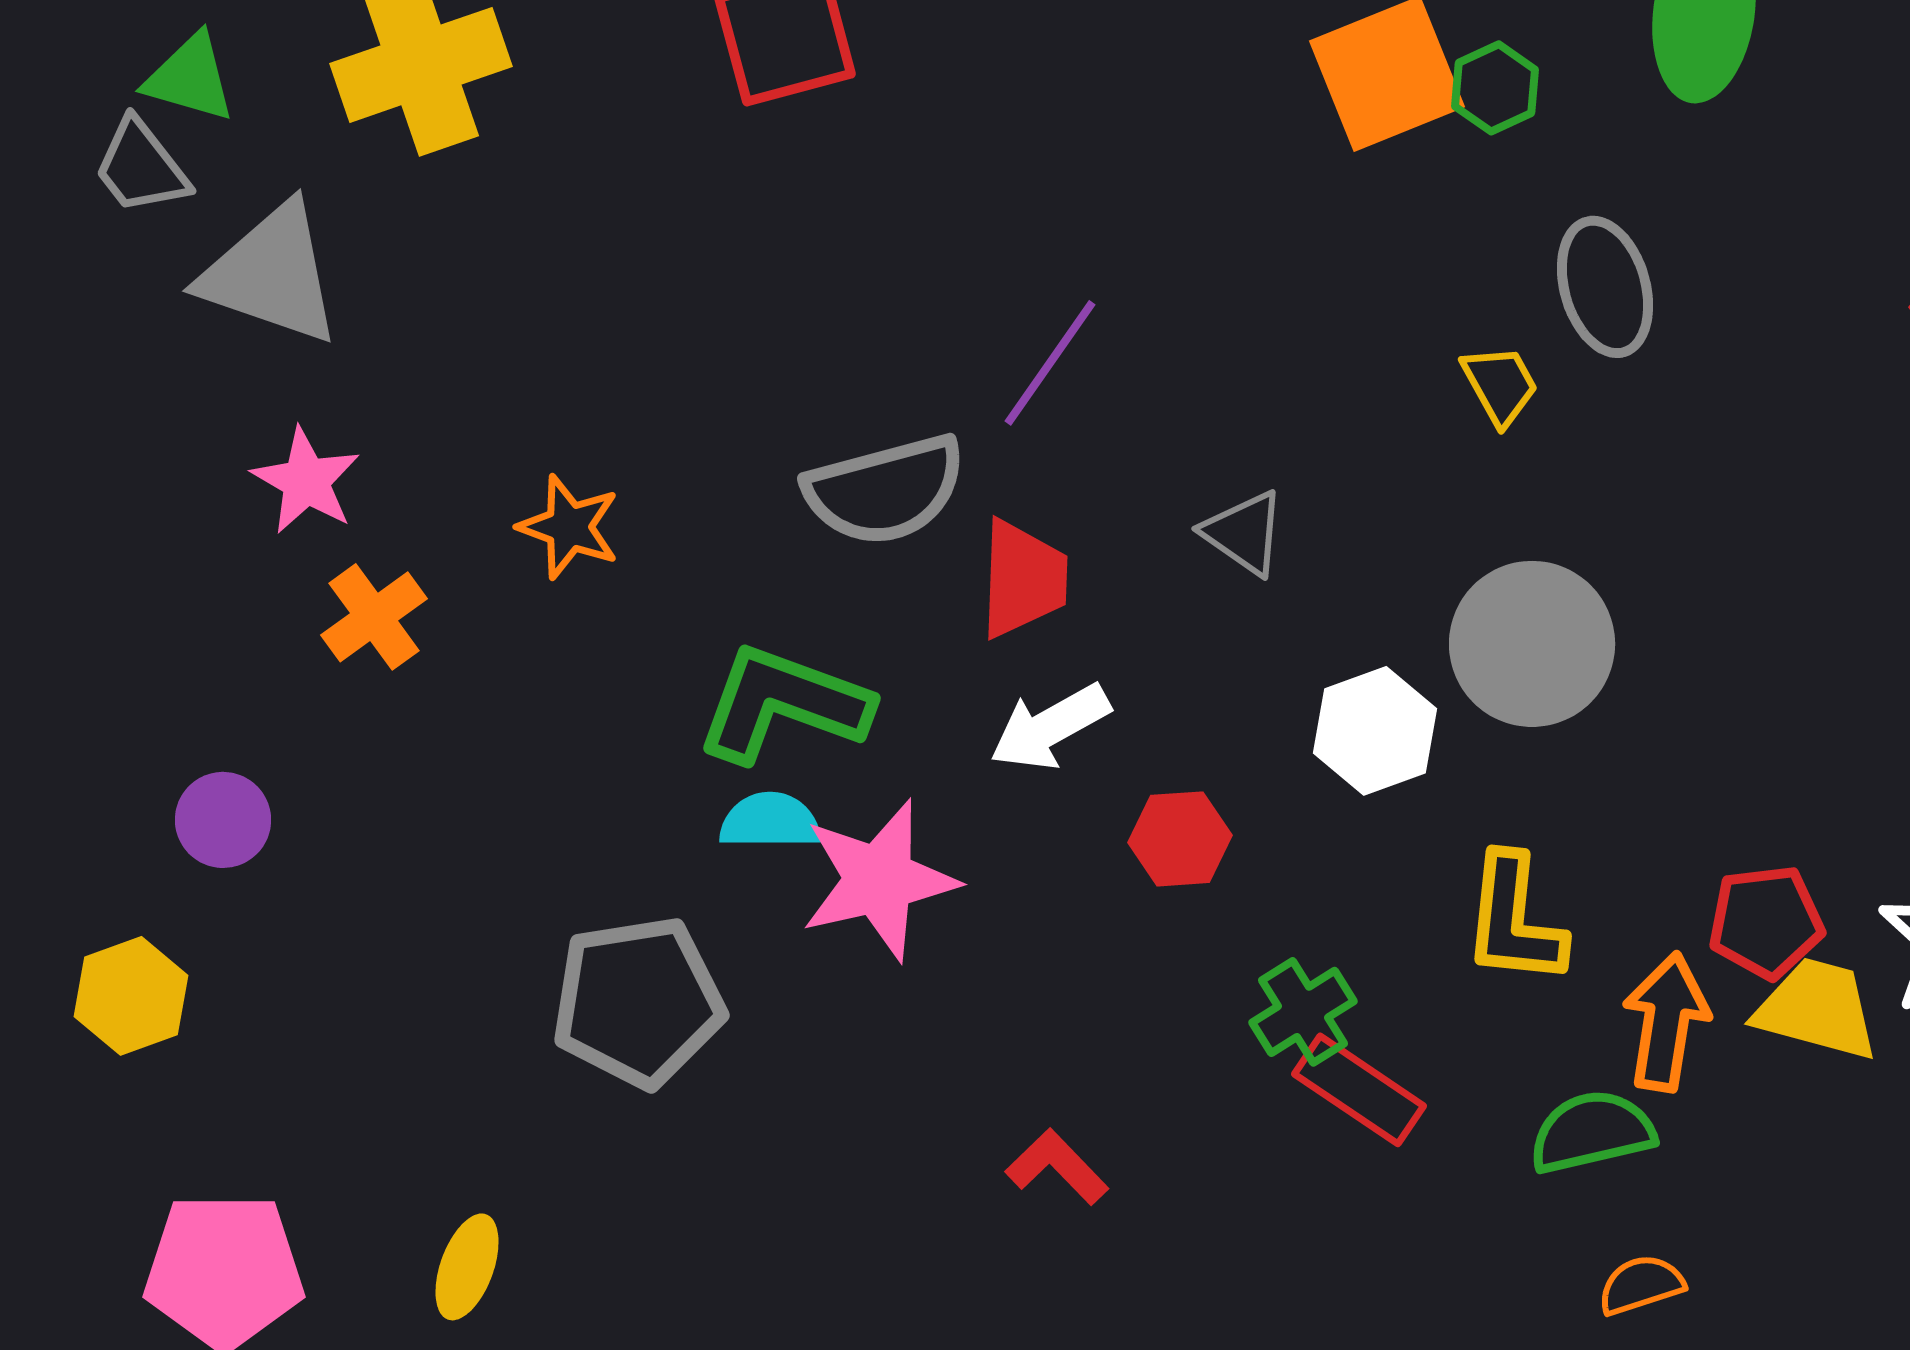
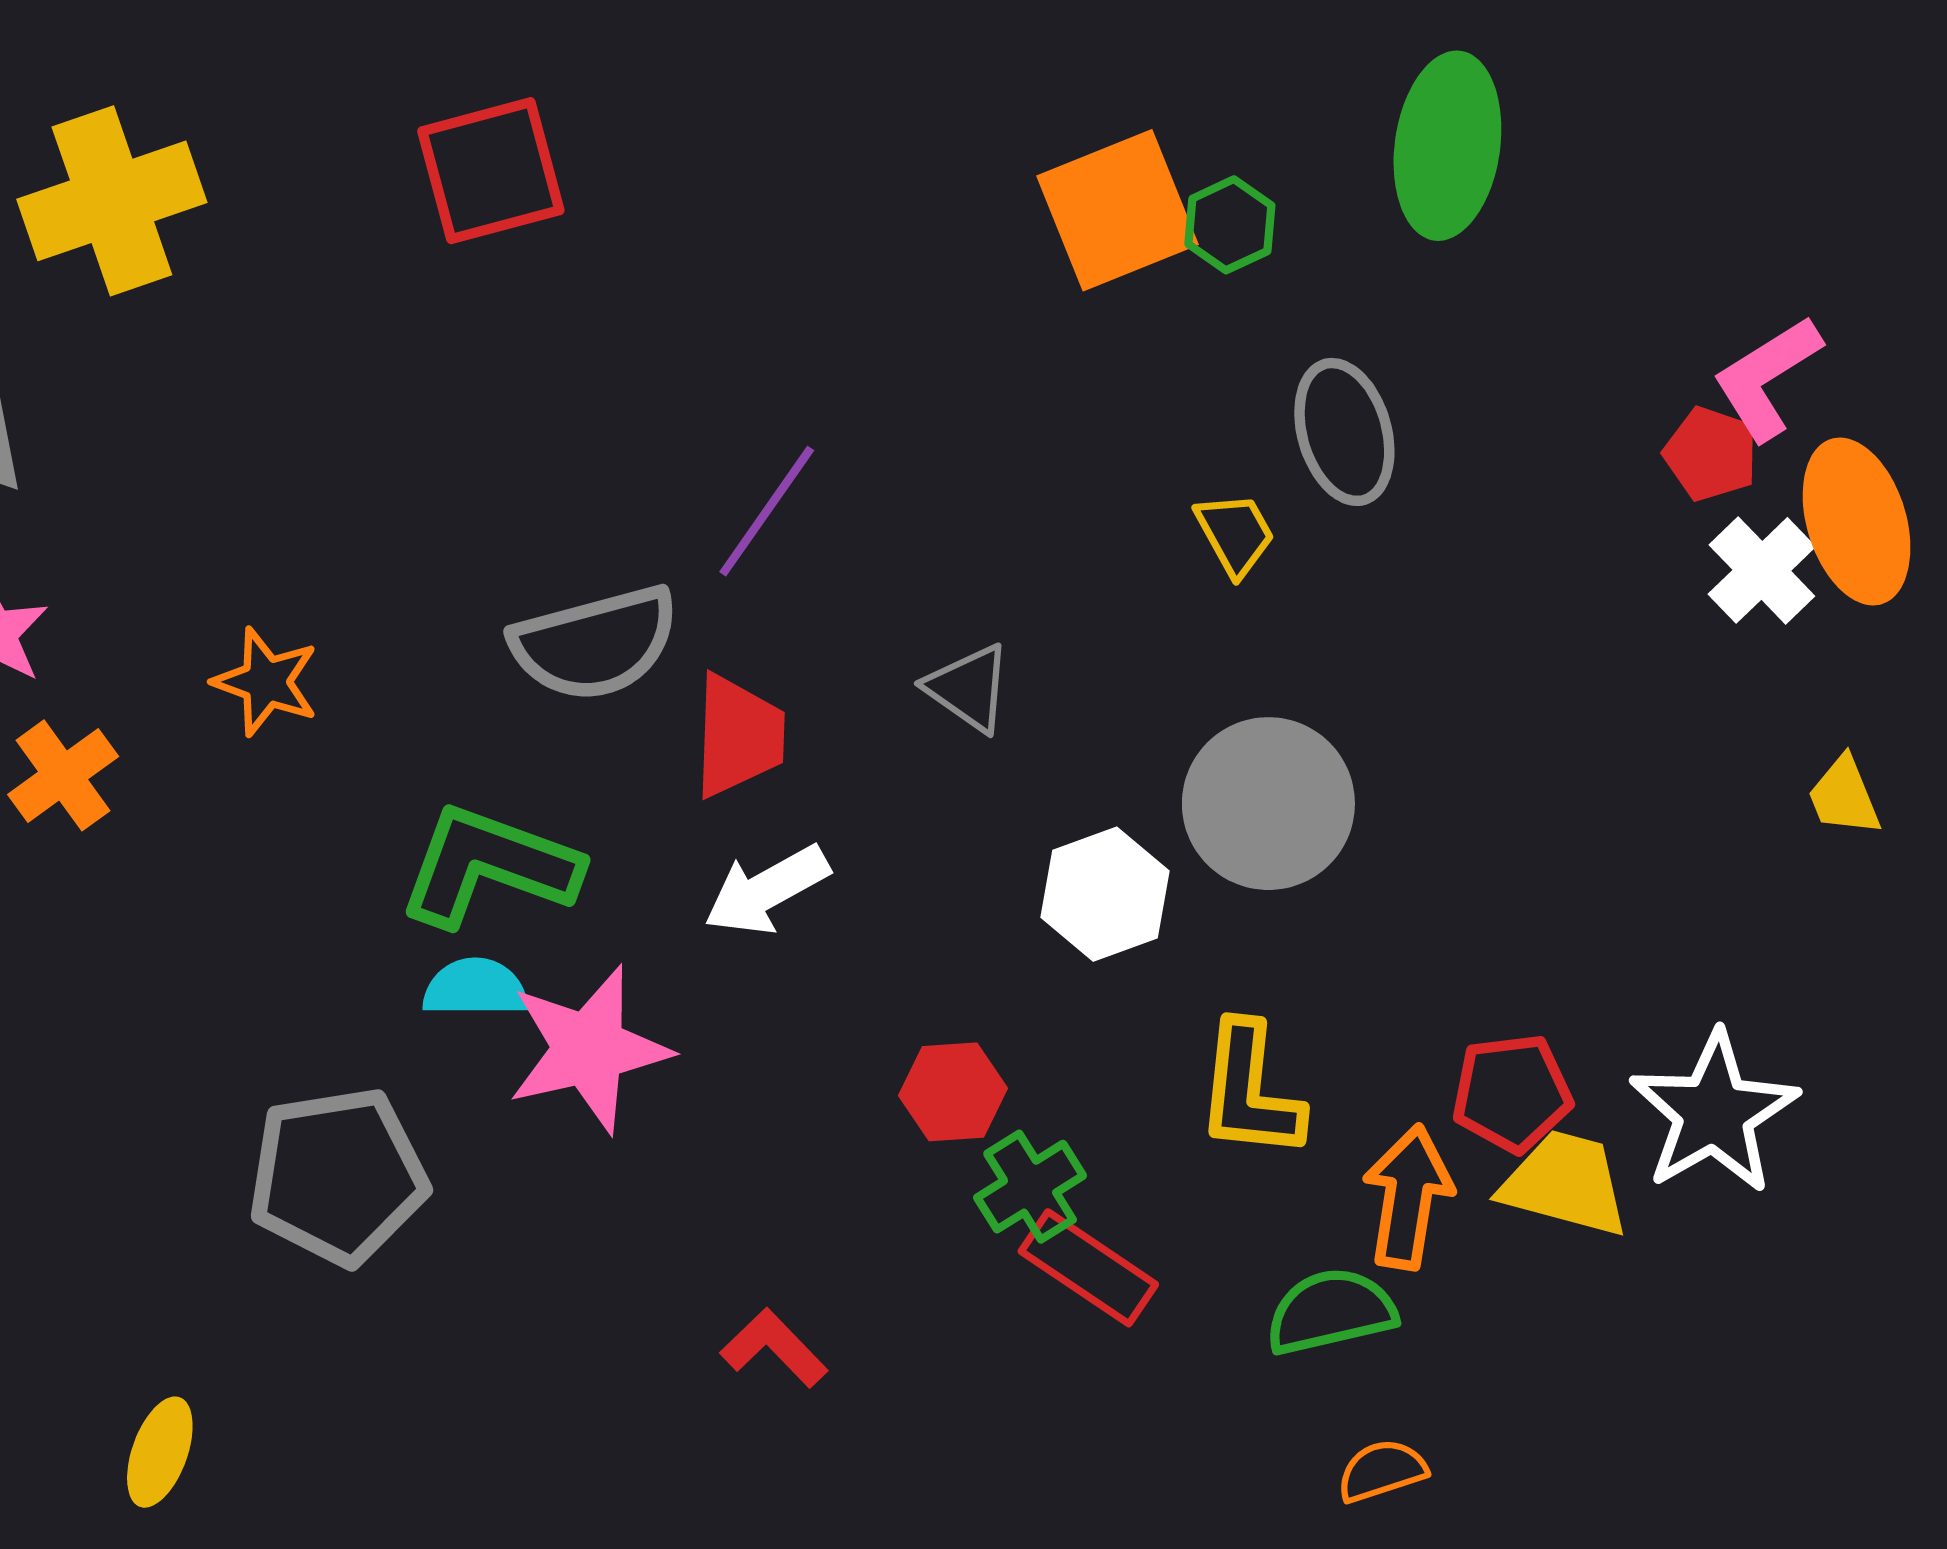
red hexagon: (1180, 839) -> (953, 1092), moved

